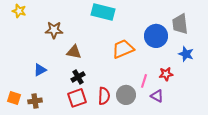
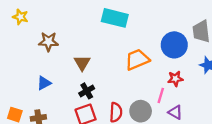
brown star: (54, 30) -> (48, 42), moved
brown triangle: (74, 52) -> (82, 63), turned 49
red star: (166, 74) -> (175, 79), moved

